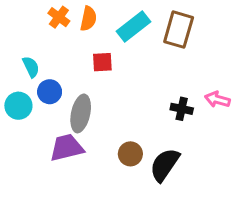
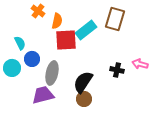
orange semicircle: (88, 19) -> (57, 21), moved
cyan rectangle: (133, 26) -> (86, 30), moved
red square: (102, 62) -> (66, 40), size x1.6
black semicircle: (165, 165) -> (83, 82), moved

